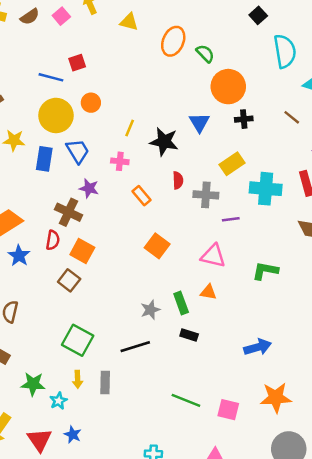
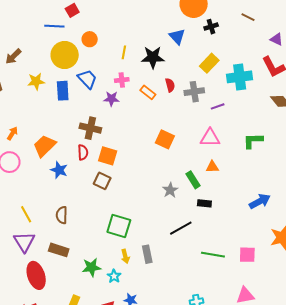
purple star: (89, 188) -> (111, 99), moved
orange rectangle: (142, 196) -> (148, 92), moved
black line: (135, 347) -> (181, 228), moved

